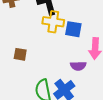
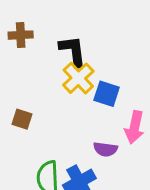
yellow cross: (53, 22) -> (78, 78), turned 30

